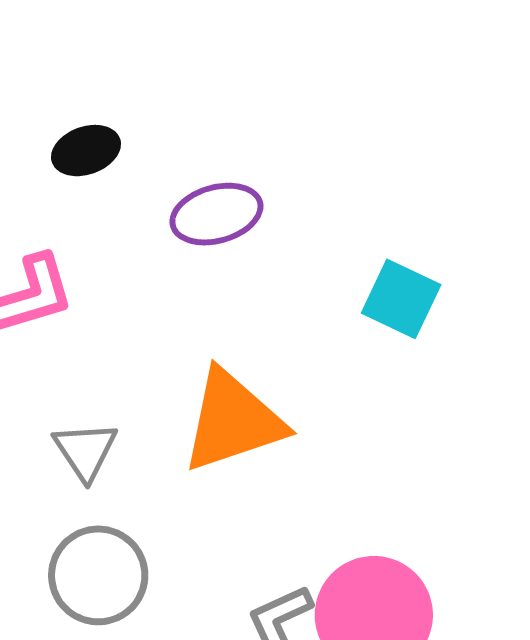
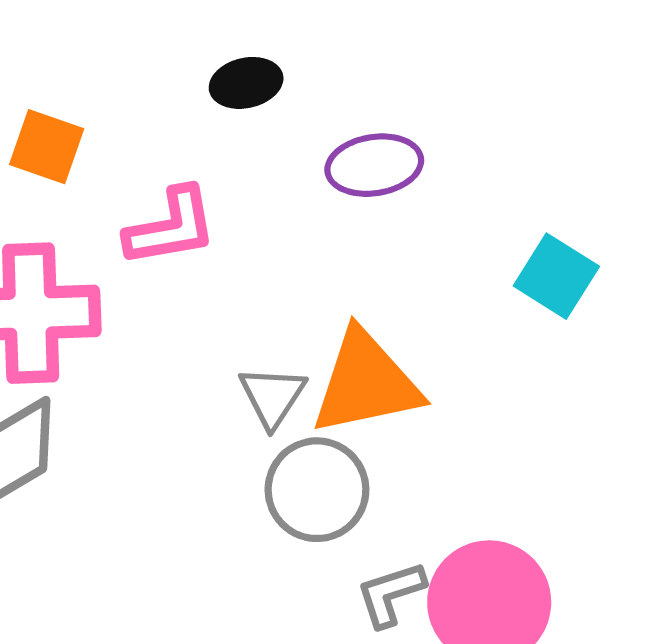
gray triangle: (85, 451) -> (272, 396), moved
gray circle: (98, 575) -> (317, 490), moved

